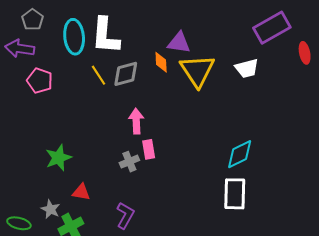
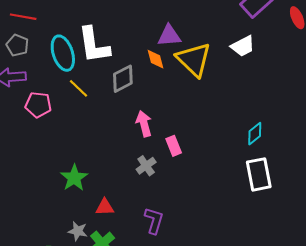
yellow line: (99, 75) -> (79, 88), moved
pink rectangle: (149, 149) -> (174, 146), moved
cyan diamond: (240, 154) -> (255, 134), size x0.7

